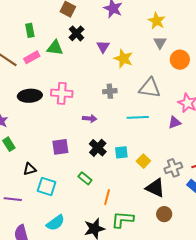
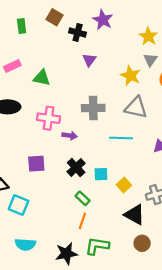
green rectangle: (30, 30) -> (22, 26), moved
black cross: (76, 33) -> (78, 33), moved, turned -35
green triangle: (55, 48) -> (42, 78), moved
yellow star: (123, 59) -> (131, 76), moved
gray cross: (110, 91) -> (93, 108), size x1.5
pink cross: (62, 93) -> (49, 118), moved
green rectangle: (85, 178) -> (83, 198), moved
cyan semicircle: (55, 223) -> (25, 244), turned 36

